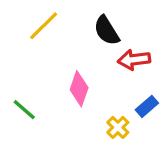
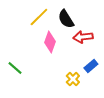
yellow line: (44, 26) -> (39, 17), moved
pink diamond: (79, 89) -> (50, 42), moved

